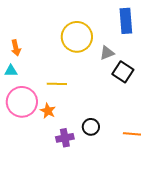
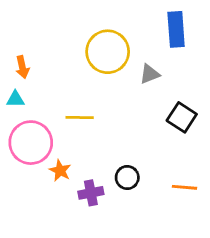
black square: (123, 72) -> (182, 117), moved
orange star: (48, 111) -> (60, 171), moved

